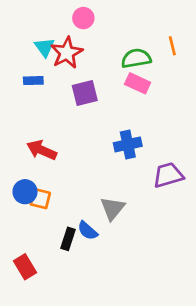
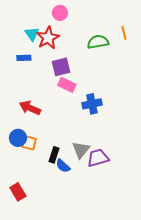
pink rectangle: (138, 83) -> (67, 85), moved
purple trapezoid: (168, 175) -> (98, 158), moved
black rectangle: (68, 239) -> (54, 155), moved

